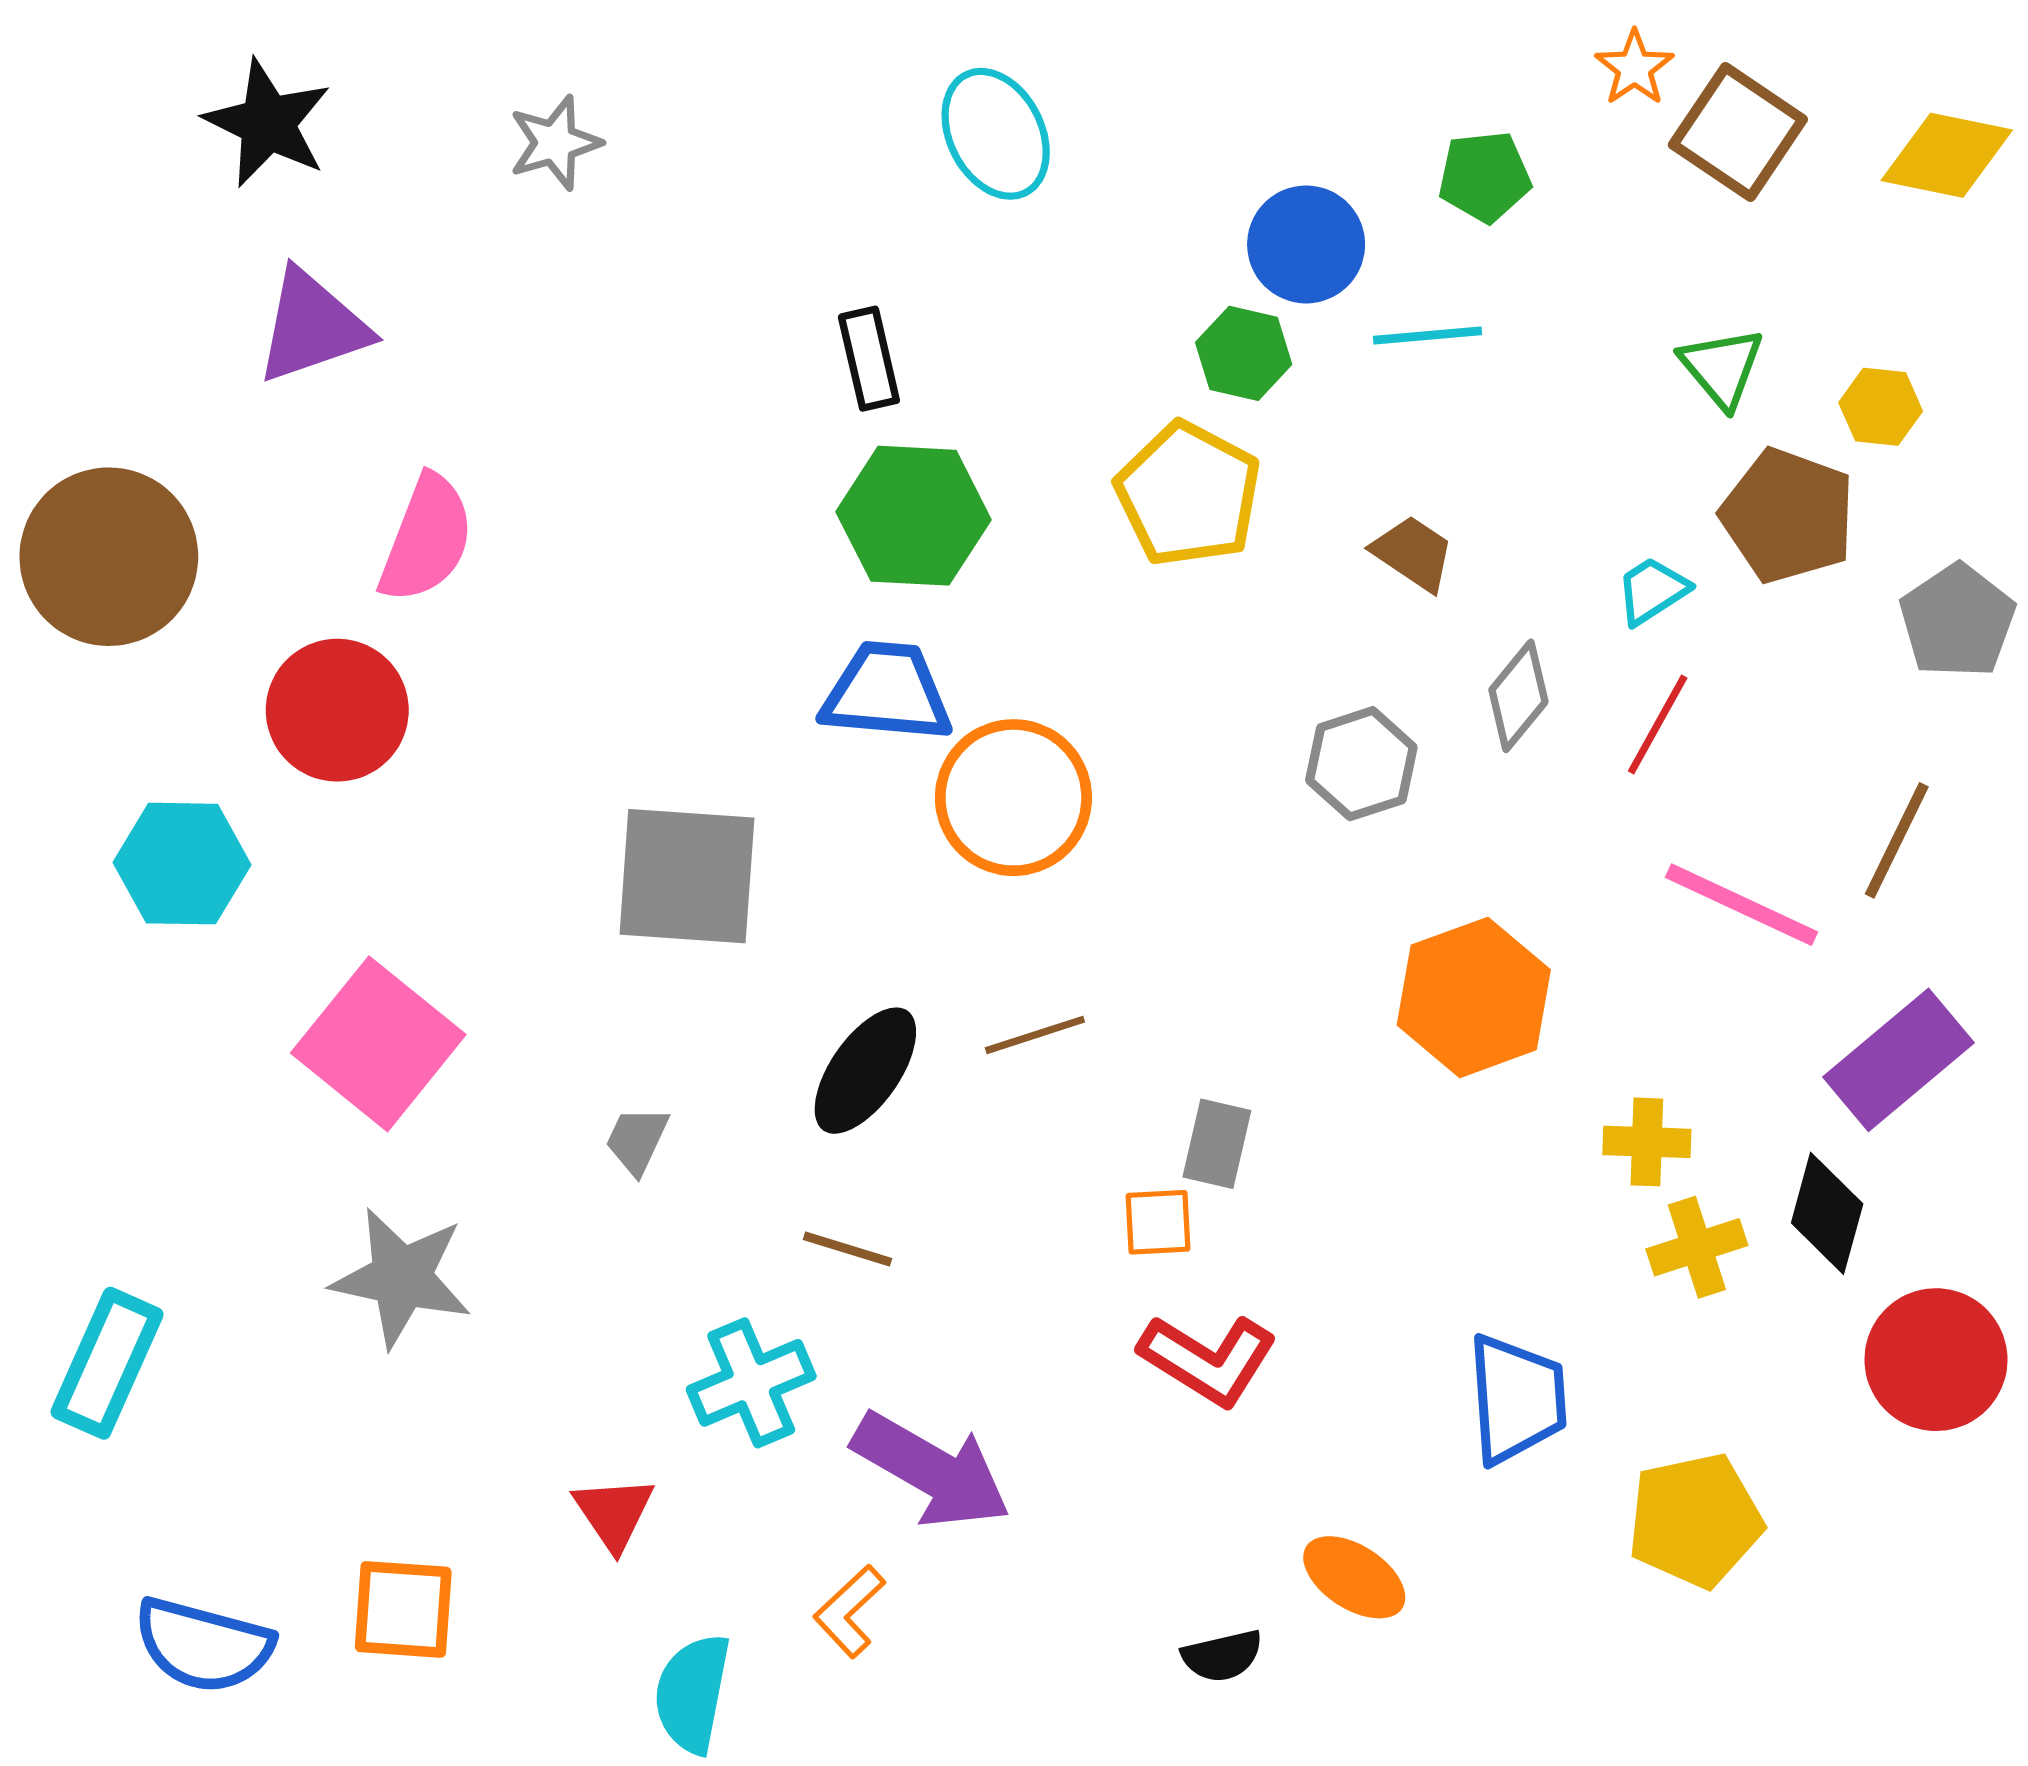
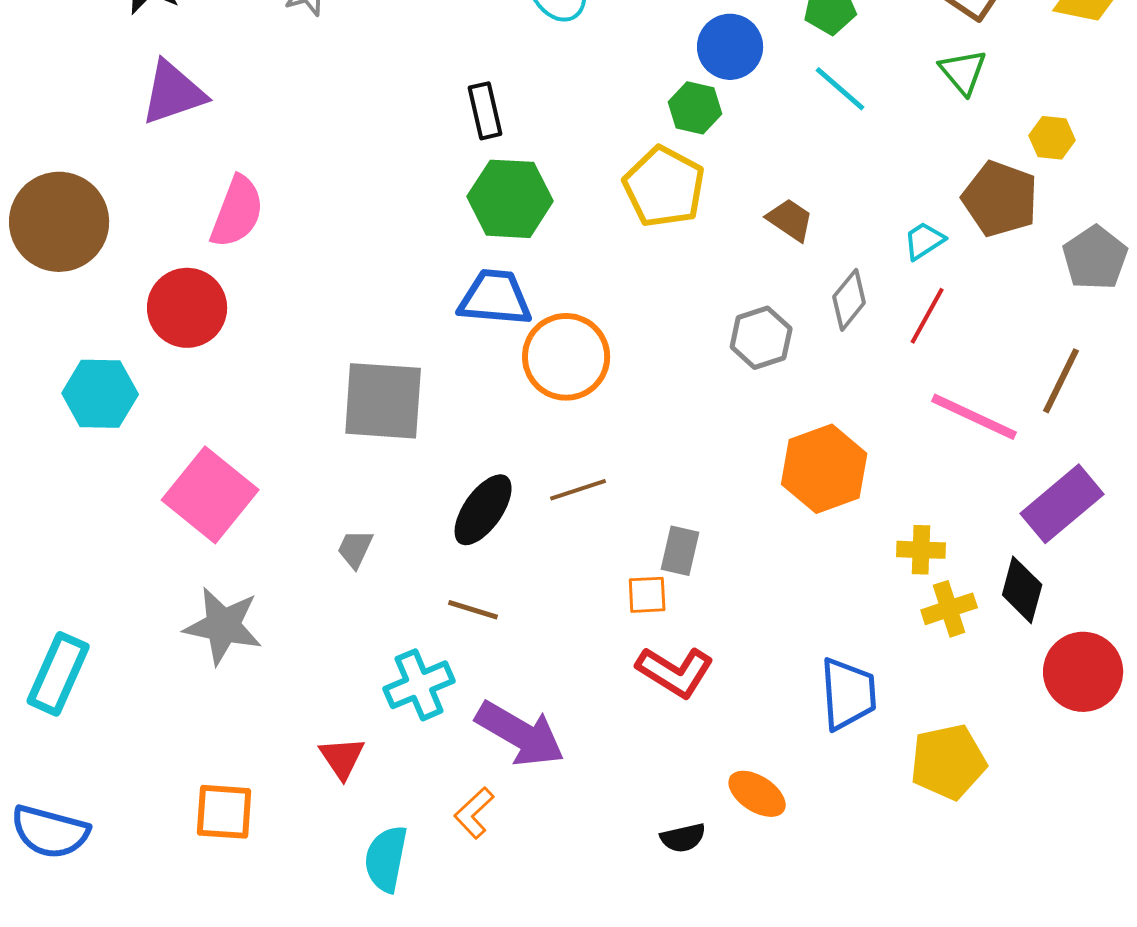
cyan line: (1427, 335) -> (840, 89), moved, turned 46
green triangle: (1722, 368) -> (963, 72), moved
blue semicircle: (203, 1645) -> (50, 832), moved

